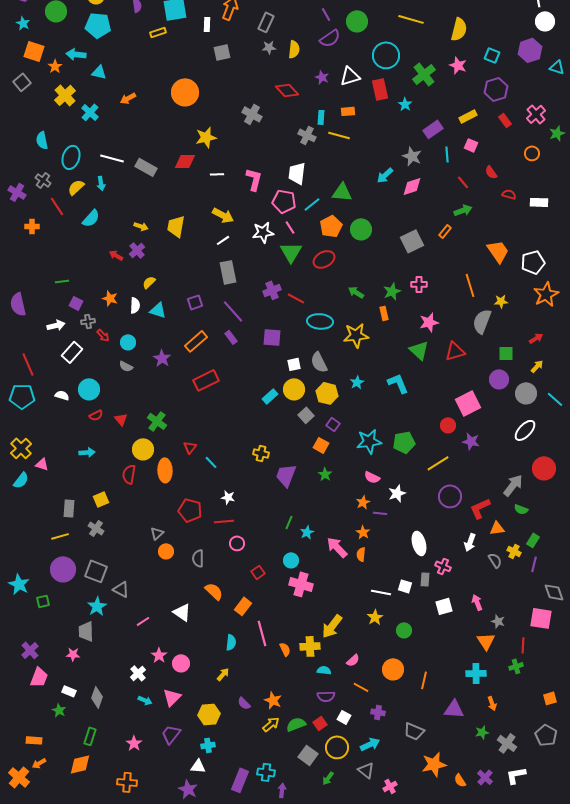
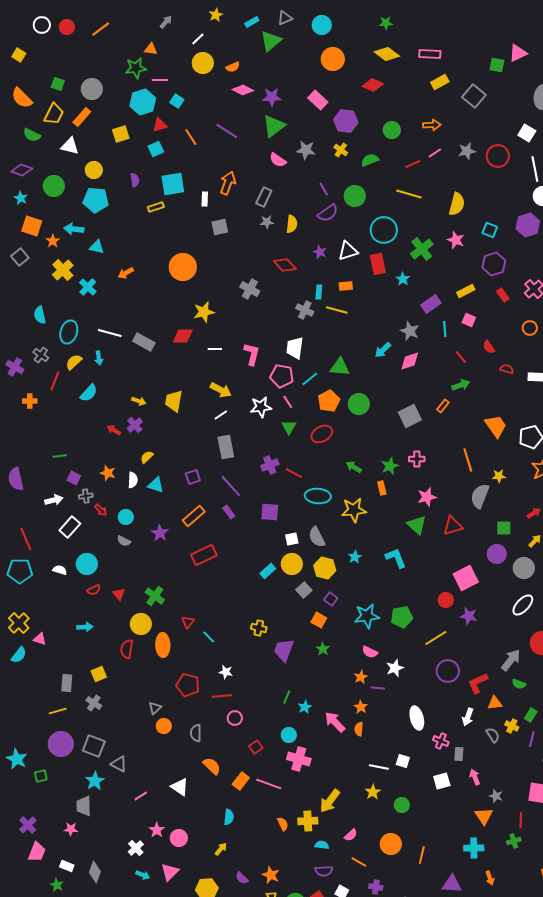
red line: (57, 206) -> (55, 381), turned 54
green triangle: (291, 252) -> (289, 427), size x0.7
gray rectangle: (425, 579) -> (459, 754), moved
pink line: (262, 633) -> (269, 784), moved, turned -55

